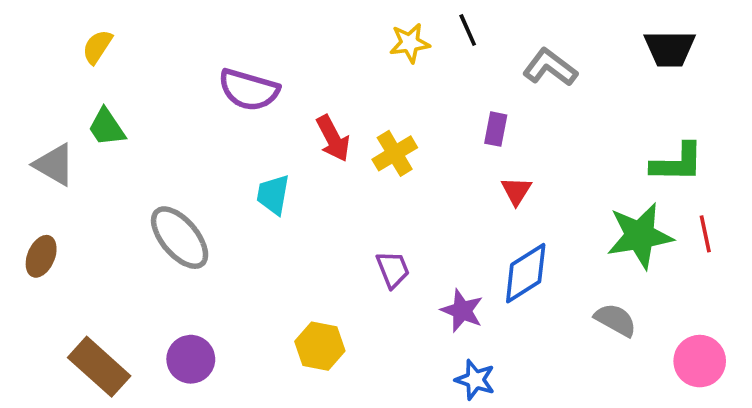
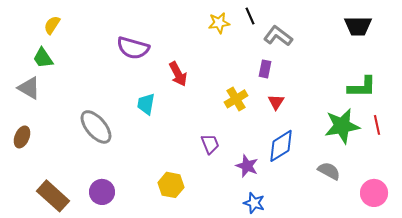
gray L-shape: (550, 67) -> (278, 36), moved
green trapezoid: (107, 127) -> (43, 58), moved
yellow cross: (395, 153) -> (236, 99), moved

